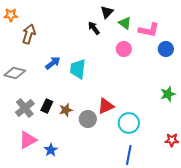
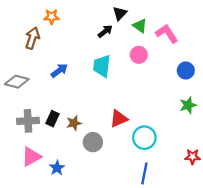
orange star: (11, 15) -> (51, 17), moved
black arrow: (94, 28) -> (105, 31), turned 88
pink L-shape: (149, 30) -> (167, 34), turned -135
blue circle: (166, 49) -> (186, 70), moved
cyan trapezoid: (78, 69) -> (102, 66), moved
gray cross: (25, 108) -> (28, 121), turned 36
gray circle: (88, 119) -> (93, 142), moved

